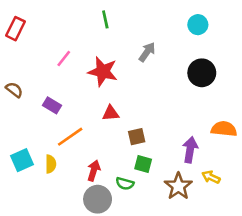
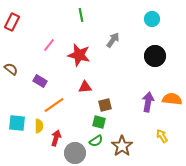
purple arrow: (190, 150) -> (148, 102), moved
cyan square: (22, 160) -> (17, 123), turned 30
green square: (143, 164) -> (99, 122), moved
red arrow: (94, 171) -> (56, 138), moved
yellow arrow: (211, 177) -> (162, 136), turned 32
green semicircle: (125, 184) -> (96, 141), turned -48
brown star: (178, 186) -> (122, 146), moved

